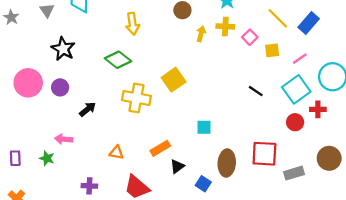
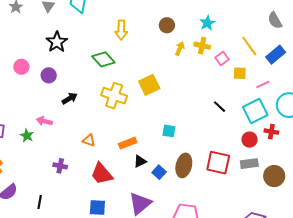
pink circle: (28, 83) -> (21, 67), size x0.6
gray rectangle: (294, 173) -> (249, 164), moved
blue square: (203, 184) -> (159, 172), moved

